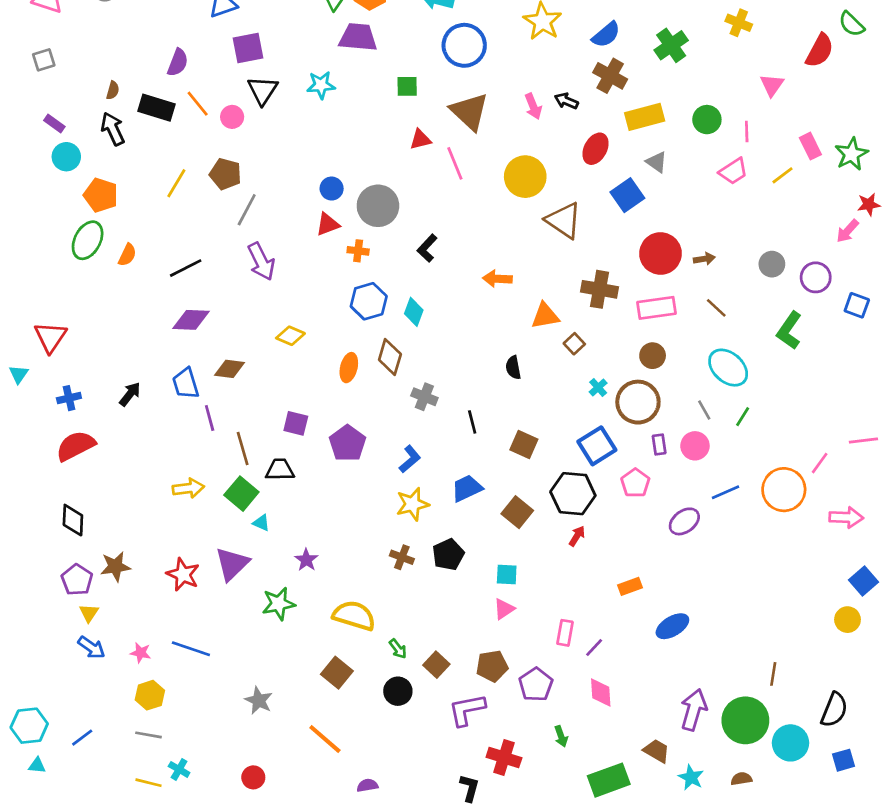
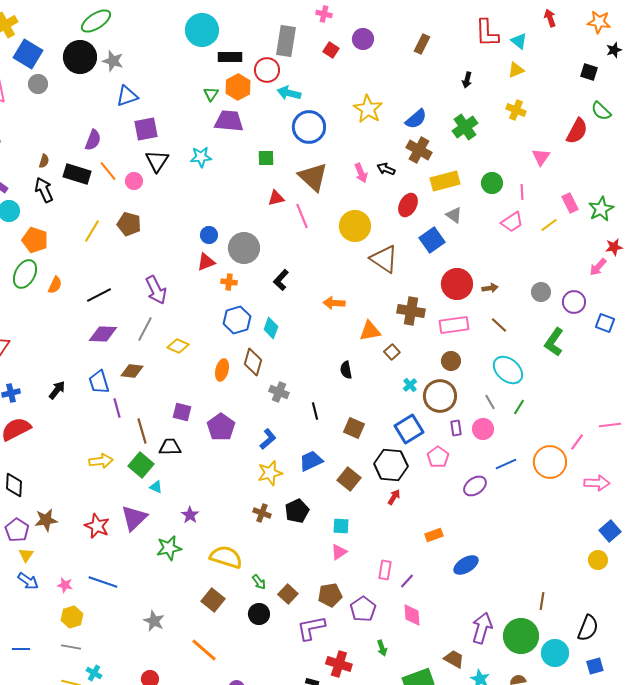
gray line: (247, 210) -> (145, 329), moved
blue line: (82, 738) -> (21, 649), turned 36

